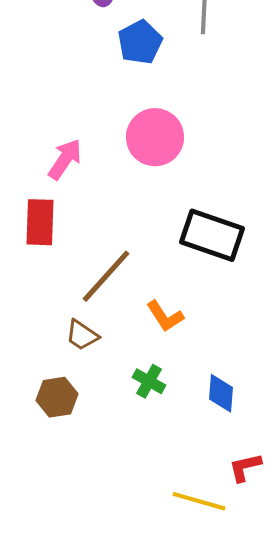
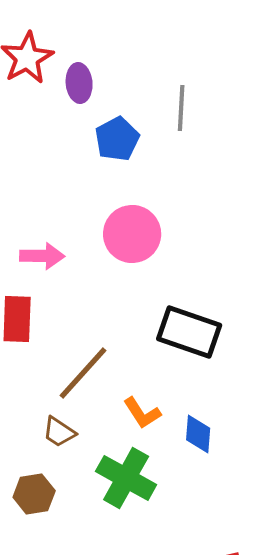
pink arrow: (65, 159) -> (42, 256), turned 57
green cross: (149, 381) -> (126, 478), size x1.8
blue diamond: (221, 393) -> (198, 434), moved

